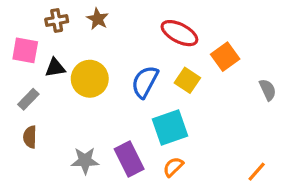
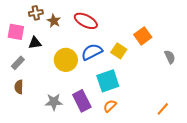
brown star: (98, 19) -> (54, 21), moved
red ellipse: (179, 33) -> (86, 21), moved
yellow circle: (90, 79) -> (66, 60), moved
blue semicircle: (145, 82) -> (92, 52), turned 35

